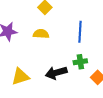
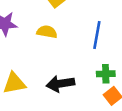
green cross: (80, 62) -> (106, 74), moved

